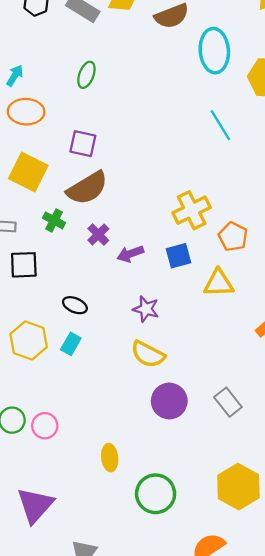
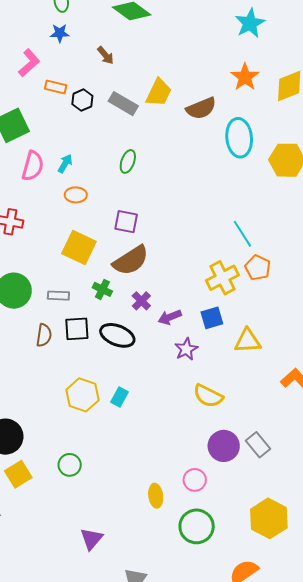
orange ellipse: (26, 112) -> (76, 195), size x0.7
cyan line: (220, 125) -> (242, 234), moved
orange pentagon: (233, 237) -> (258, 268), moved
black ellipse: (75, 305) -> (117, 335), moved, size x1.6
purple star: (146, 309) -> (186, 349), moved, turned 30
yellow semicircle: (148, 354) -> (208, 396), moved
purple circle: (169, 401) -> (224, 446), moved
pink circle: (45, 426) -> (195, 480), moved
purple triangle: (35, 505) -> (92, 539), size x0.7

